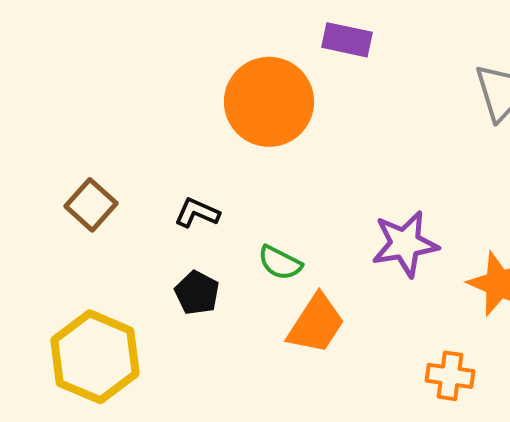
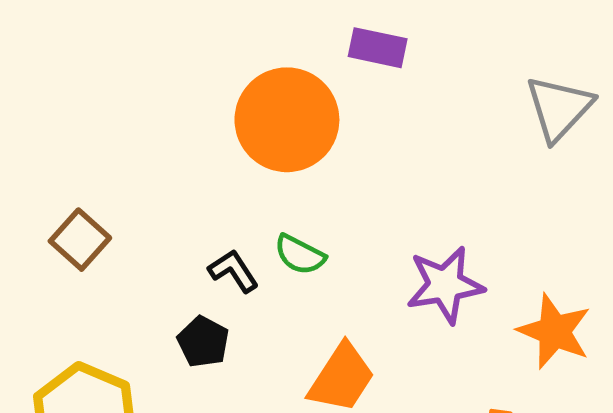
black L-shape: (197, 213) -> (233, 271), moved, turned 33
green semicircle: (280, 263) -> (300, 255), moved

